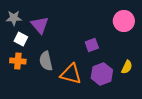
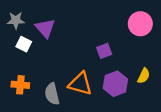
orange cross: (18, 61) -> (20, 85), moved
gray semicircle: (46, 61) -> (52, 94), moved

